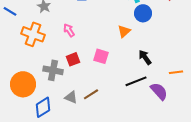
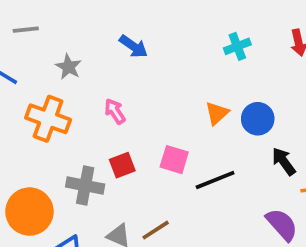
blue circle: (143, 13) -> (258, 119), moved
black arrow: (145, 57) -> (284, 161), moved
black line: (136, 81) -> (215, 180), moved

